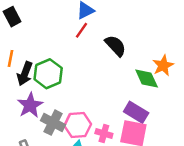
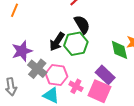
black semicircle: (115, 46) -> (82, 24), moved
black arrow: (25, 74) -> (57, 42), moved
green hexagon: (48, 74) -> (76, 44), moved

